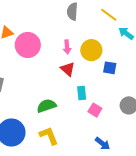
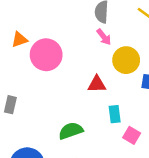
pink arrow: (67, 47) -> (104, 37), moved, turned -32
red triangle: (68, 69) -> (97, 84), turned -42

